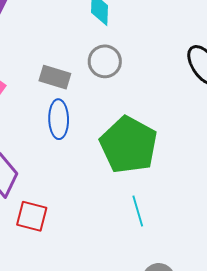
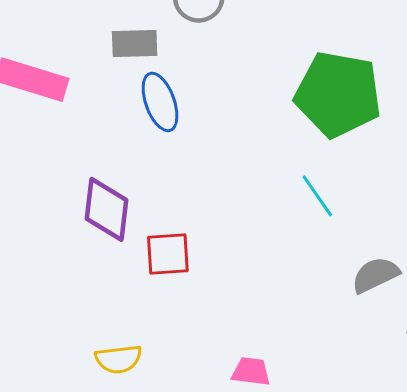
green pentagon: (129, 145) -> (338, 94), moved

